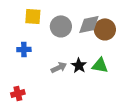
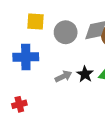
blue cross: (24, 49) -> (26, 57), size x1.6

